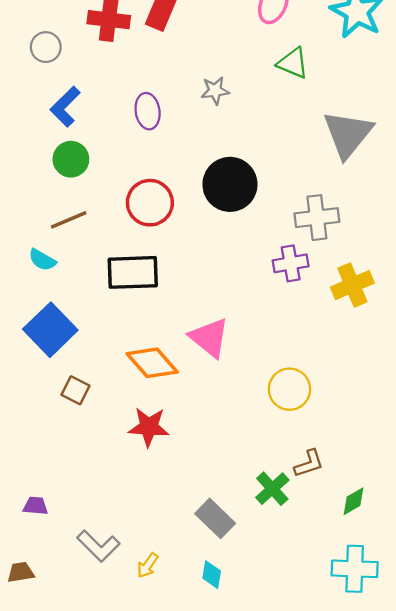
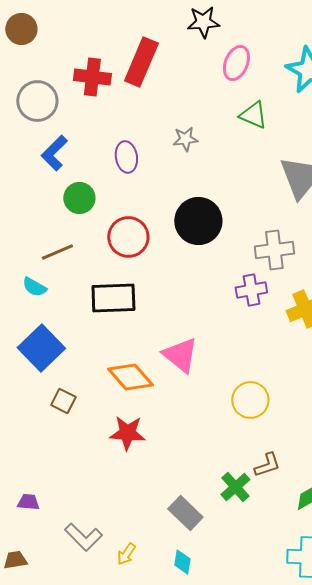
gray circle: (46, 47) -> (37, 101), size x1.5
green circle: (71, 159) -> (79, 198), moved

